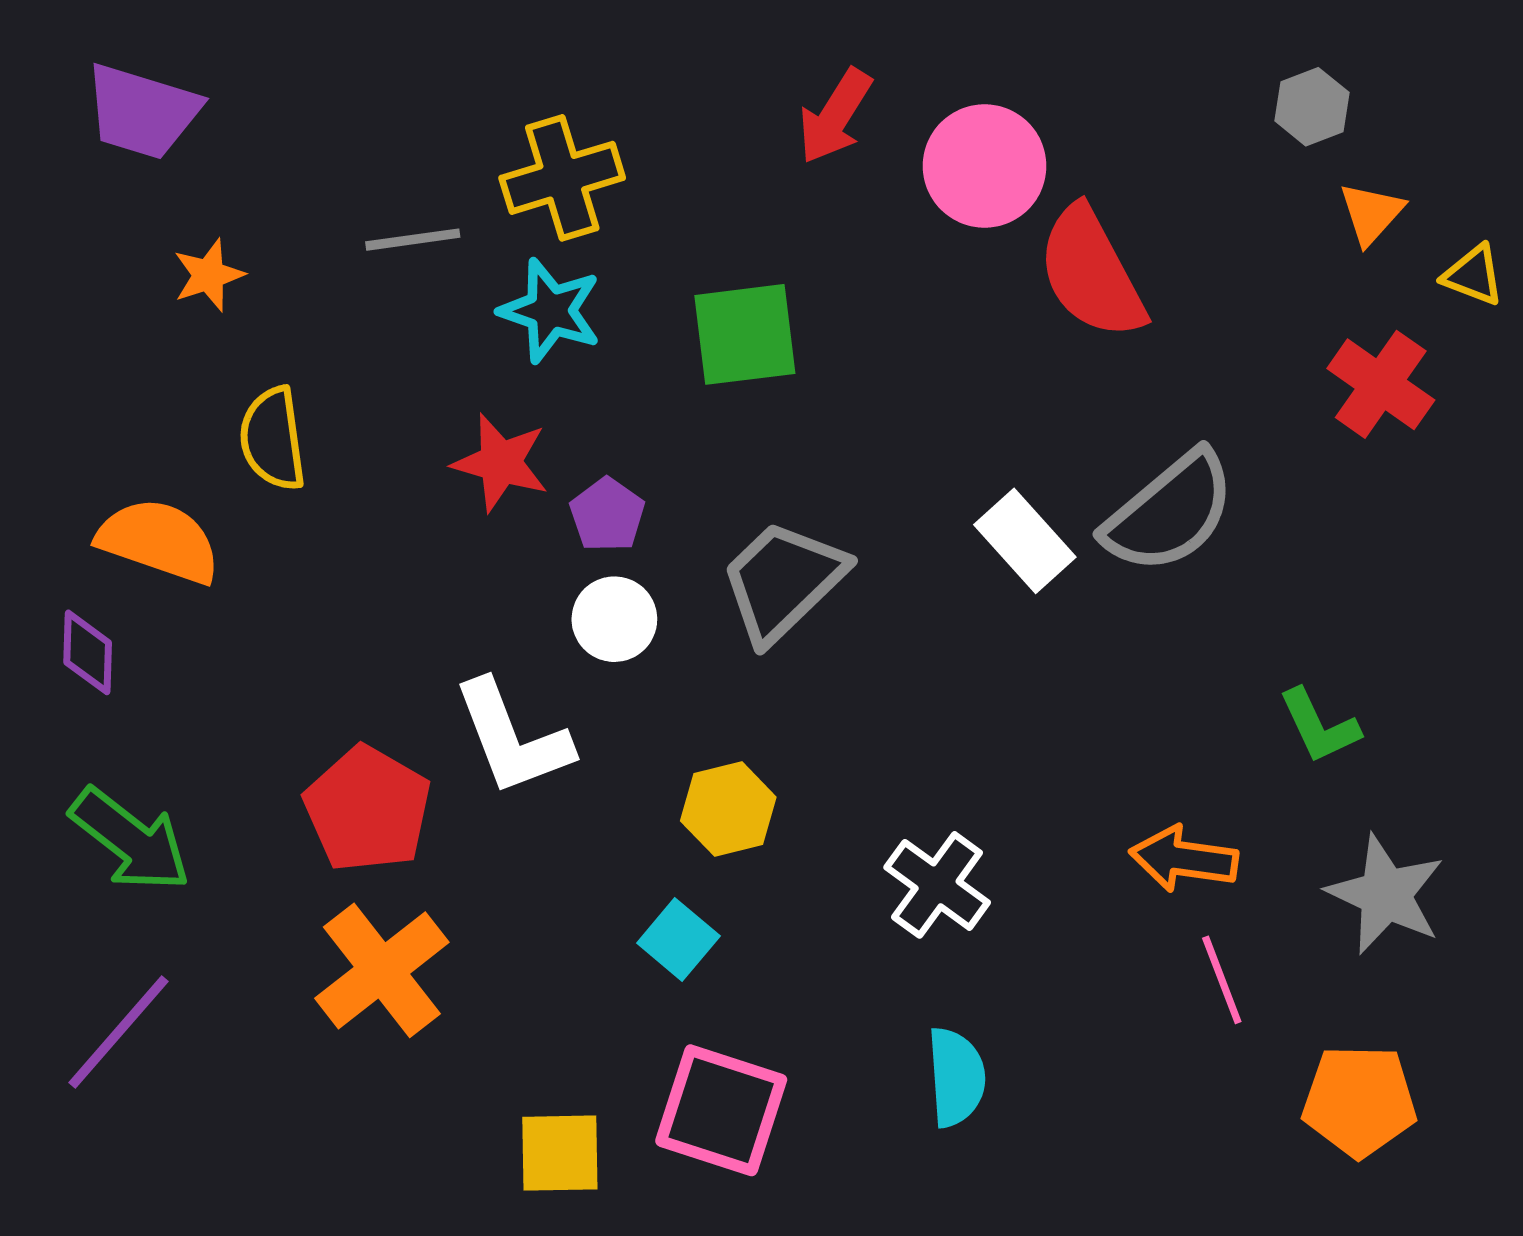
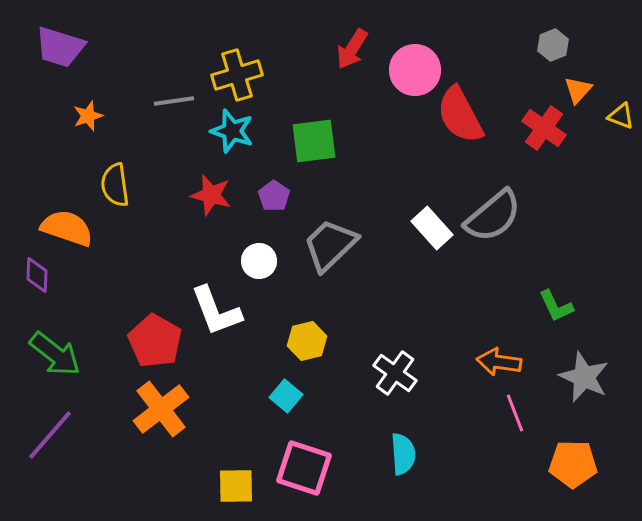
red cross: (1381, 384) -> (544, 128), moved
purple pentagon: (607, 515) -> (274, 196), moved

